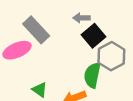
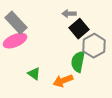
gray rectangle: (36, 30) -> (16, 23), moved

